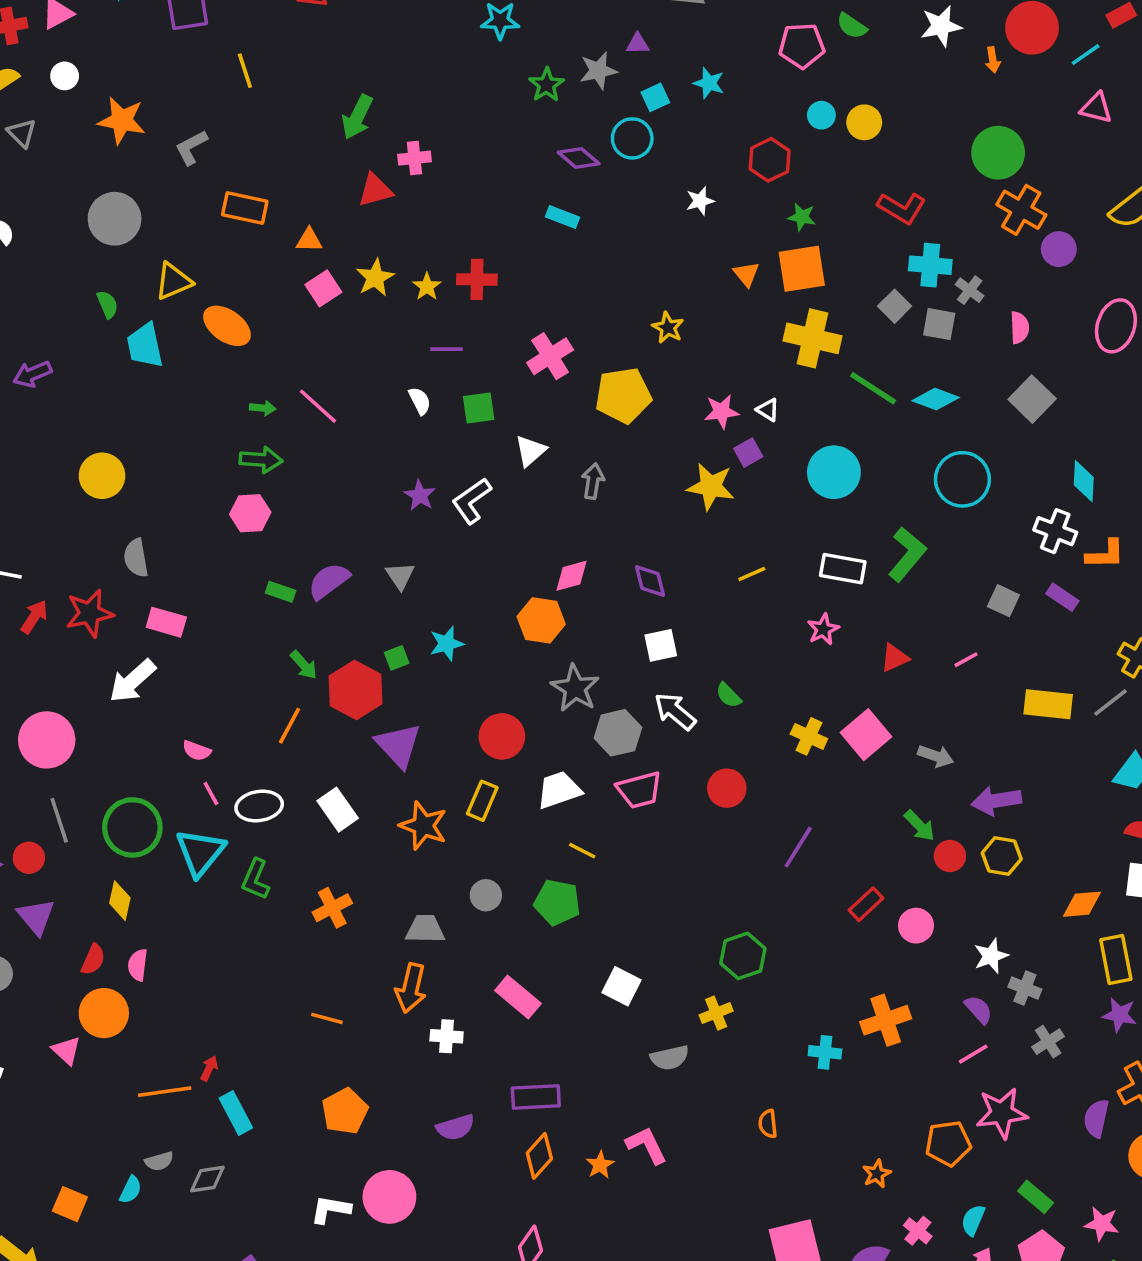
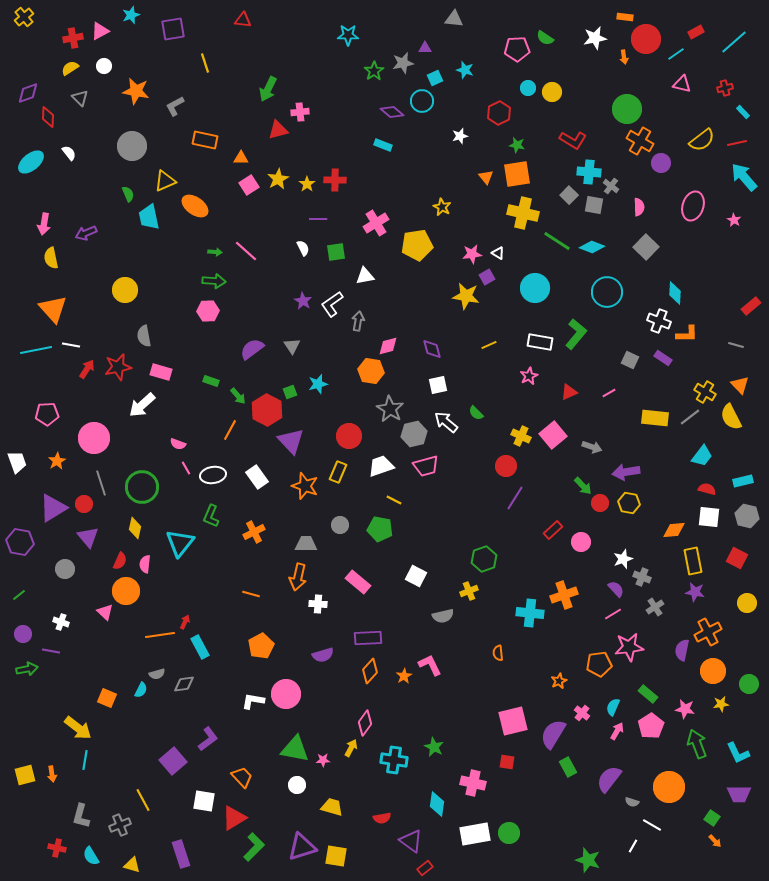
white triangle: (530, 451) -> (365, 276), turned 30
gray arrow: (593, 481) -> (358, 321), moved
green rectangle: (281, 592) -> (211, 381), moved
red circle: (727, 788) -> (506, 466), moved
cyan triangle: (200, 852) -> (180, 543), moved
cyan cross: (825, 1052) -> (530, 613), size x1.5

